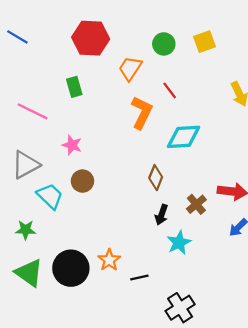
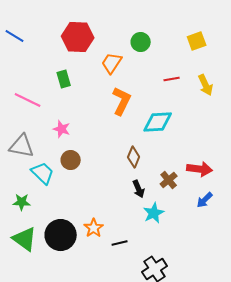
yellow square: (204, 42) -> (197, 41), moved
red line: (170, 90) -> (172, 79), moved, turned -63
gray triangle: (26, 165) -> (22, 146), turned 40
black arrow: (161, 215) -> (139, 189), turned -42

